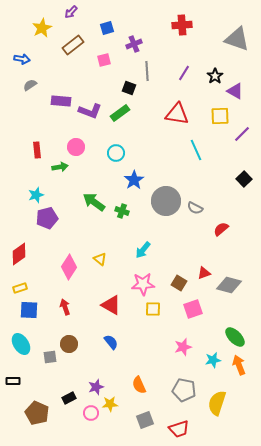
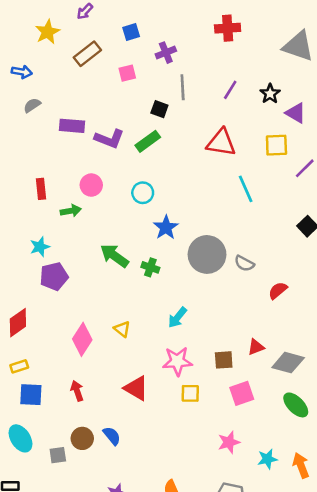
brown square: (179, 283) -> (224, 360), turned -35
green ellipse: (235, 337) -> (296, 405), moved
blue semicircle: (111, 342) -> (112, 436), moved

